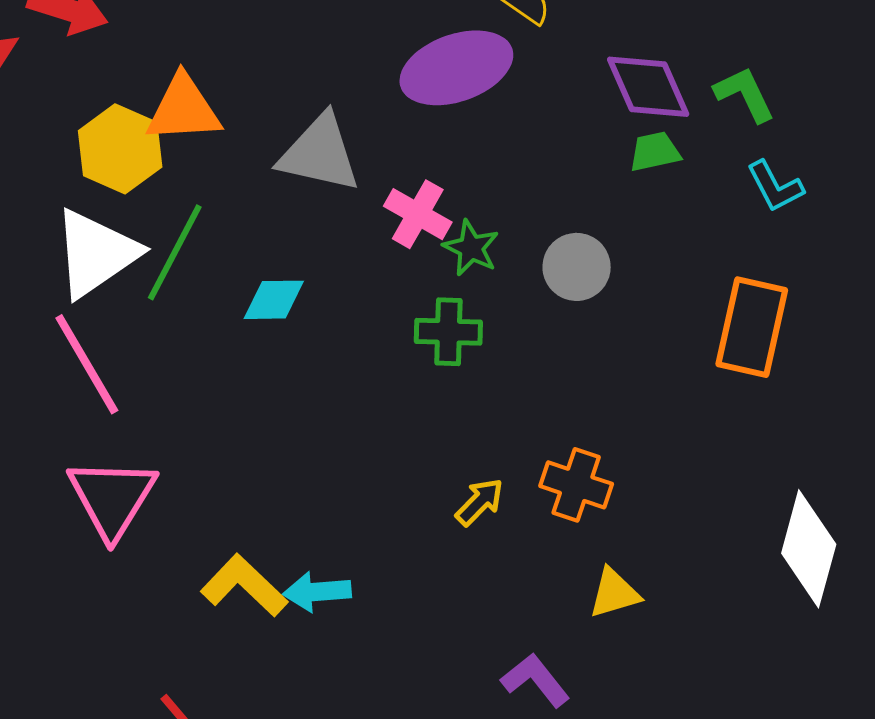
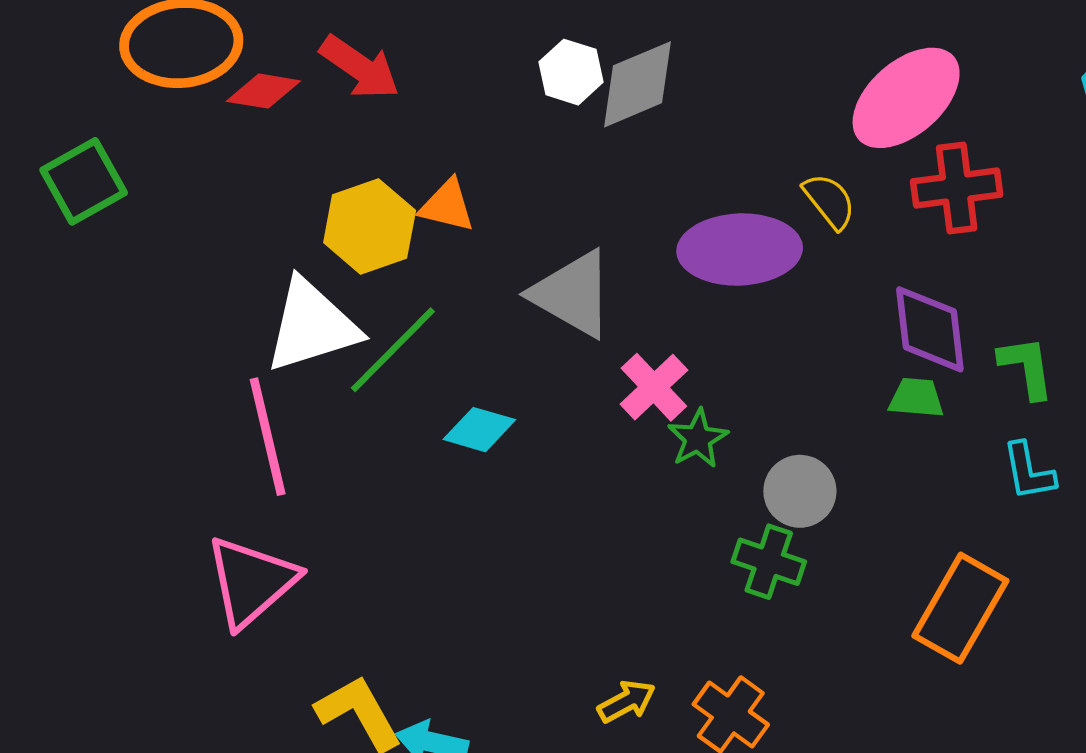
orange triangle: (183, 109) -> (447, 206), size x0.7
green cross: (448, 332) -> (769, 562), moved

